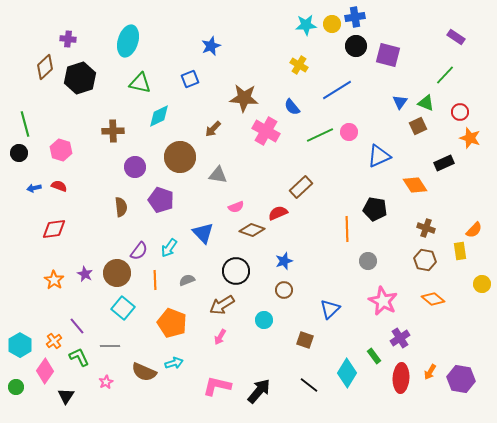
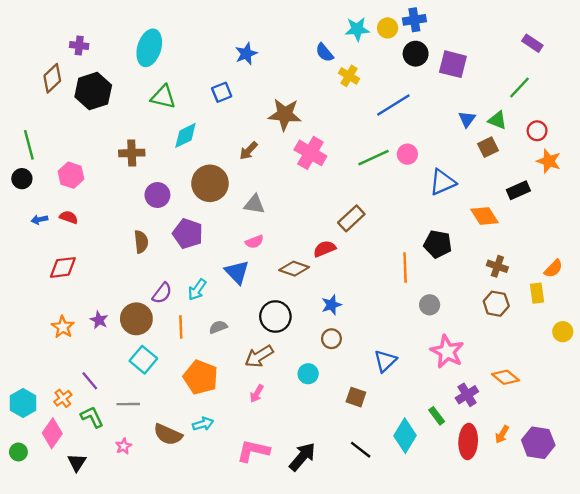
blue semicircle: (292, 107) -> (324, 53), moved
pink semicircle: (236, 207) -> (254, 242), moved
orange diamond: (433, 299) -> (506, 377), moved

